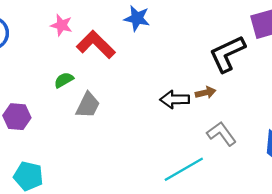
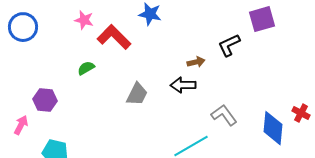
black L-shape: (227, 54) -> (229, 45), size x0.7
brown arrow: (206, 93) -> (196, 62), moved
gray trapezoid: (88, 105) -> (137, 94), moved

